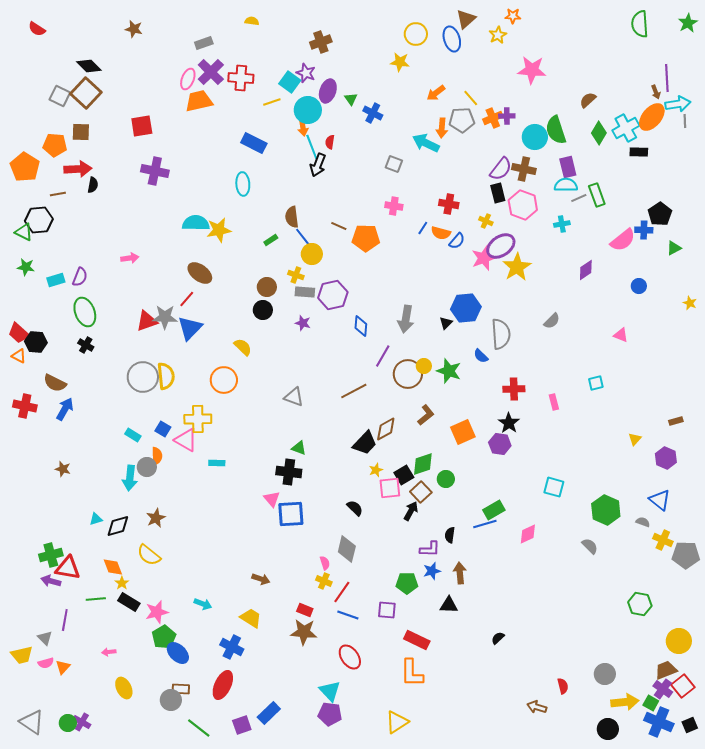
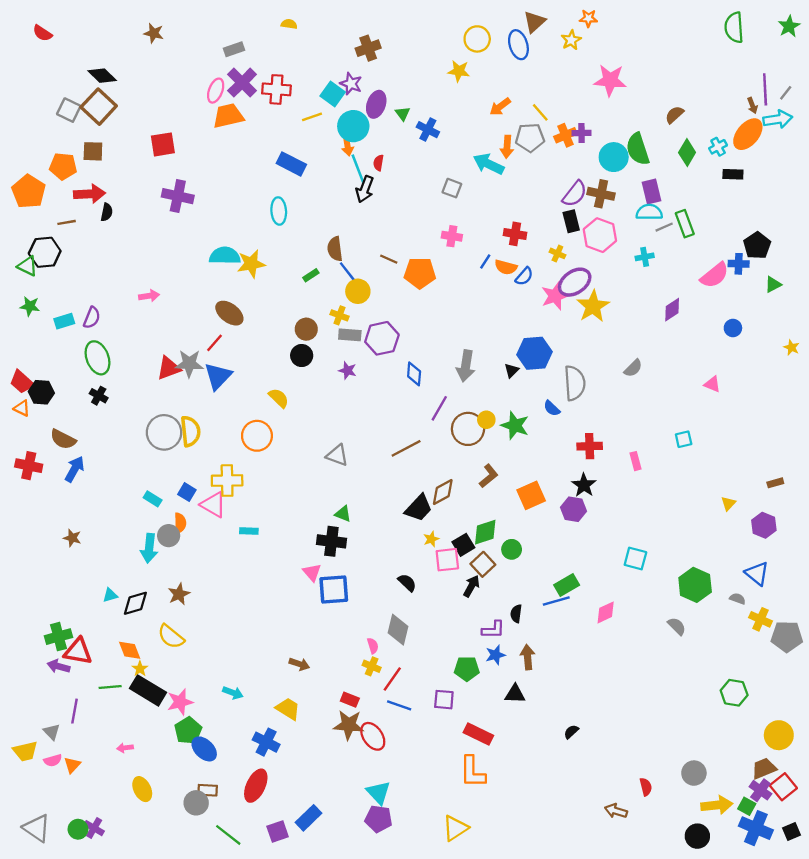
gray line: (685, 121) -> (786, 93), moved, turned 40
cyan cross: (626, 128) -> (718, 147), size x0.6
black rectangle: (129, 602) -> (148, 690), size x1.4
red ellipse: (350, 657) -> (373, 736), moved

